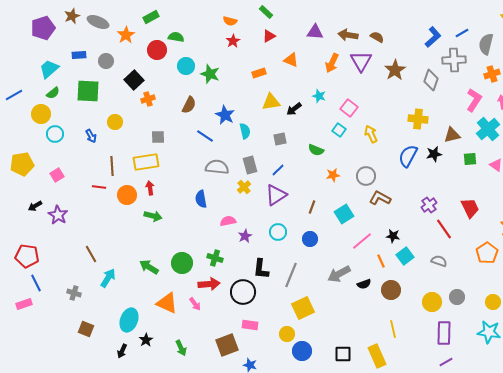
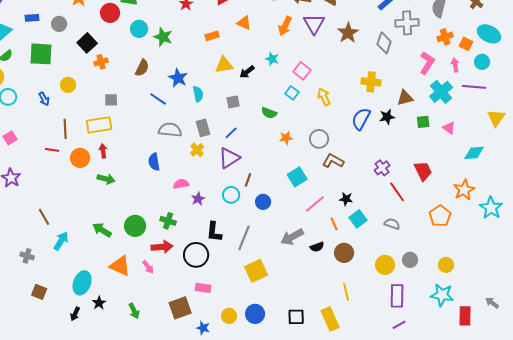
brown line: (312, 207) -> (248, 180), moved
yellow circle: (287, 334) -> (229, 316), moved

